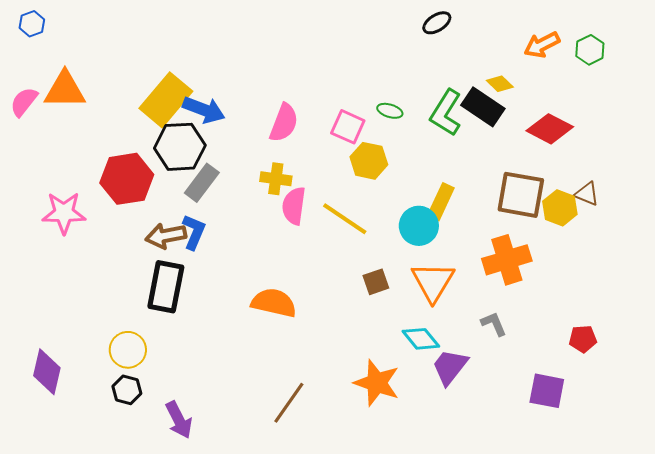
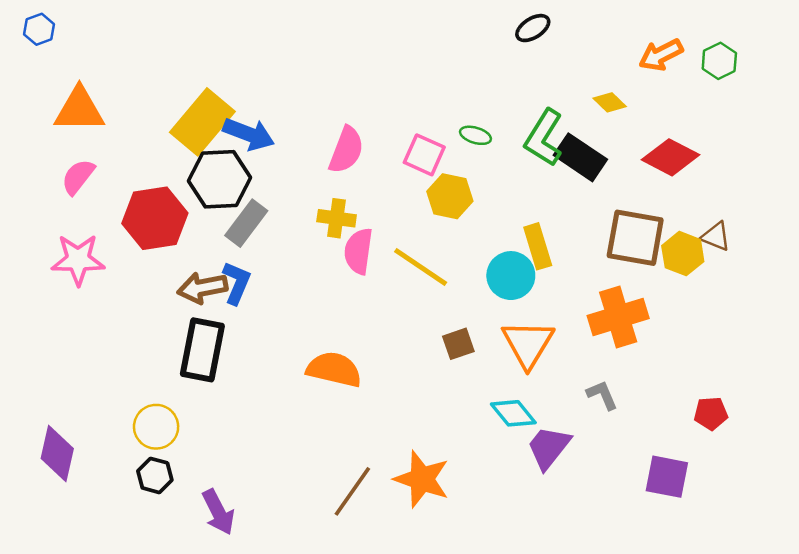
pink semicircle: (24, 102) -> (78, 177), moved
black rectangle: (483, 107) -> (580, 157), moved
yellow rectangle: (441, 202) -> (538, 246), turned -42
orange star: (377, 383) -> (422, 479), moved

